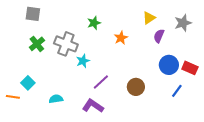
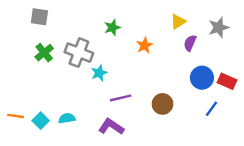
purple line: (101, 82) -> (121, 98), turned 30
cyan square: (28, 83) -> (41, 121), moved

